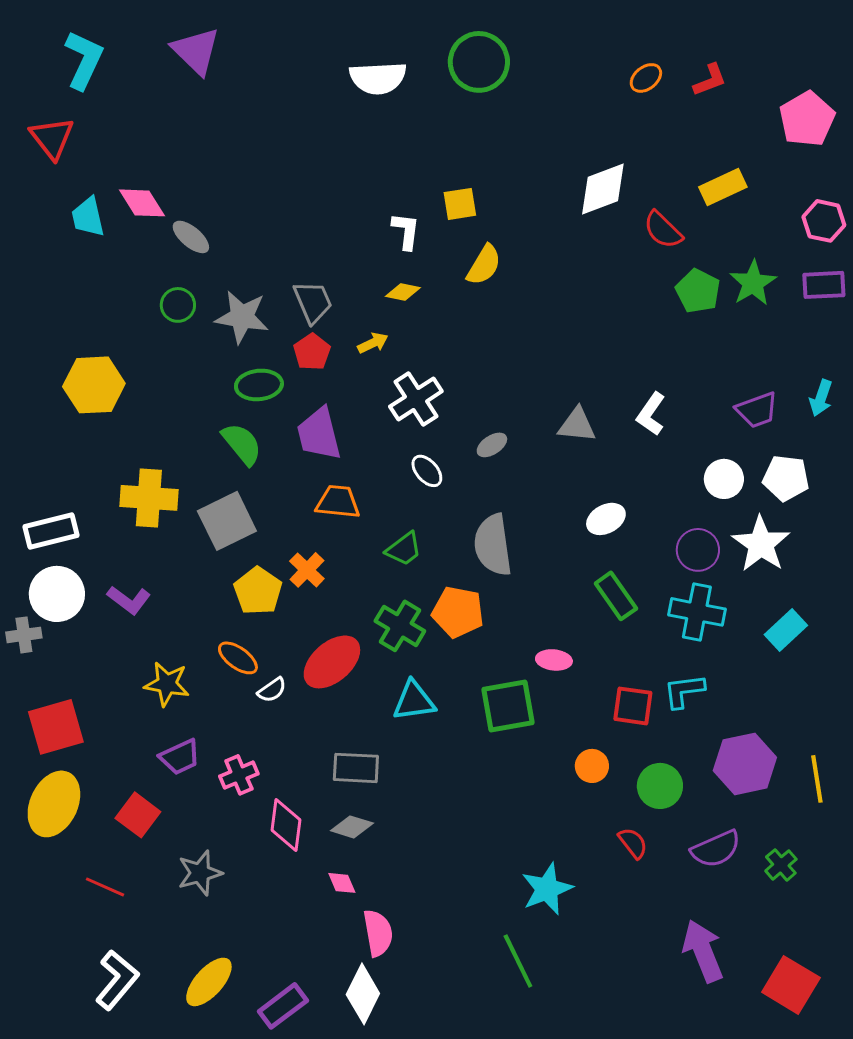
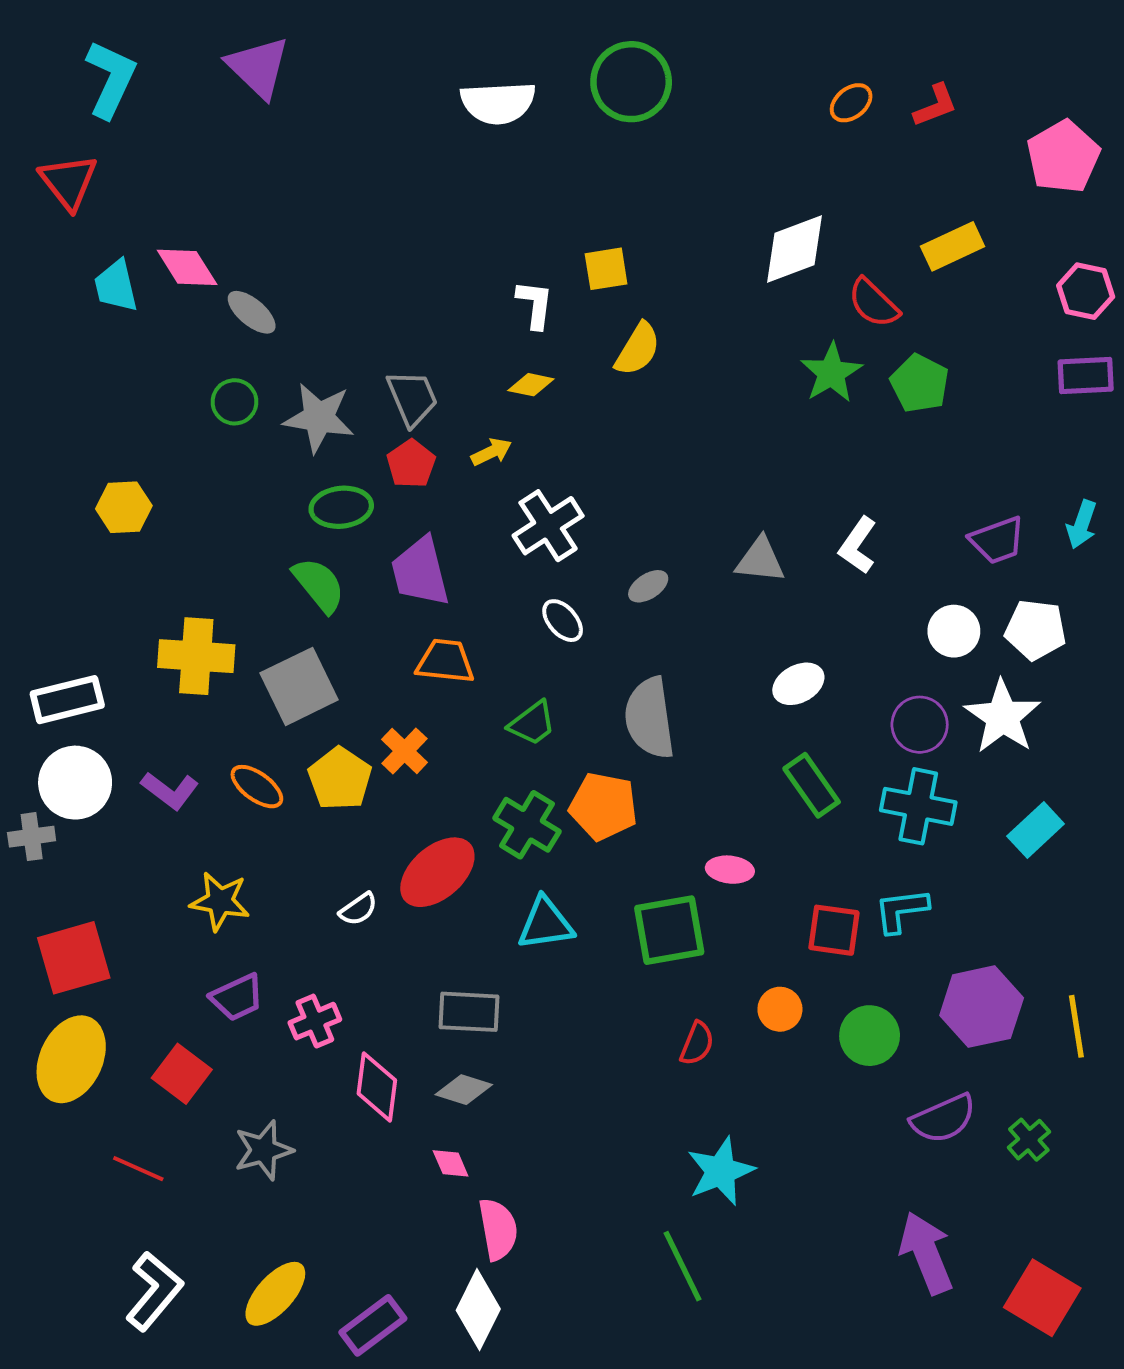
green star: (753, 283) -> (831, 373), moved
yellow hexagon: (94, 385) -> (124, 507), size x0.7
orange ellipse: (238, 658) -> (257, 787), moved
red semicircle: (633, 843) -> (697, 1043), moved, turned 60

